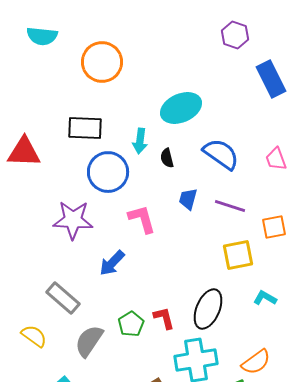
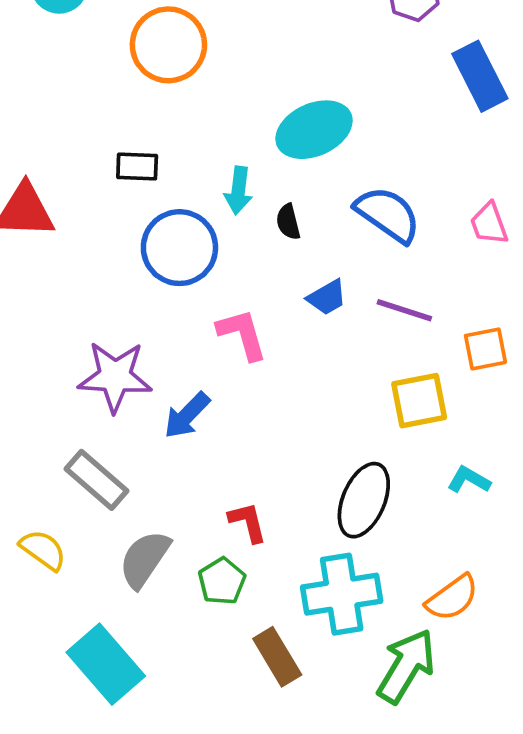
black rectangle: (85, 128) -> (137, 167), size x0.7
blue trapezoid: (188, 199) -> (327, 297), turned -135
purple star: (73, 220) -> (115, 377), moved
red L-shape: (164, 318) -> (248, 522), moved
green pentagon: (131, 324) -> (222, 581), moved

